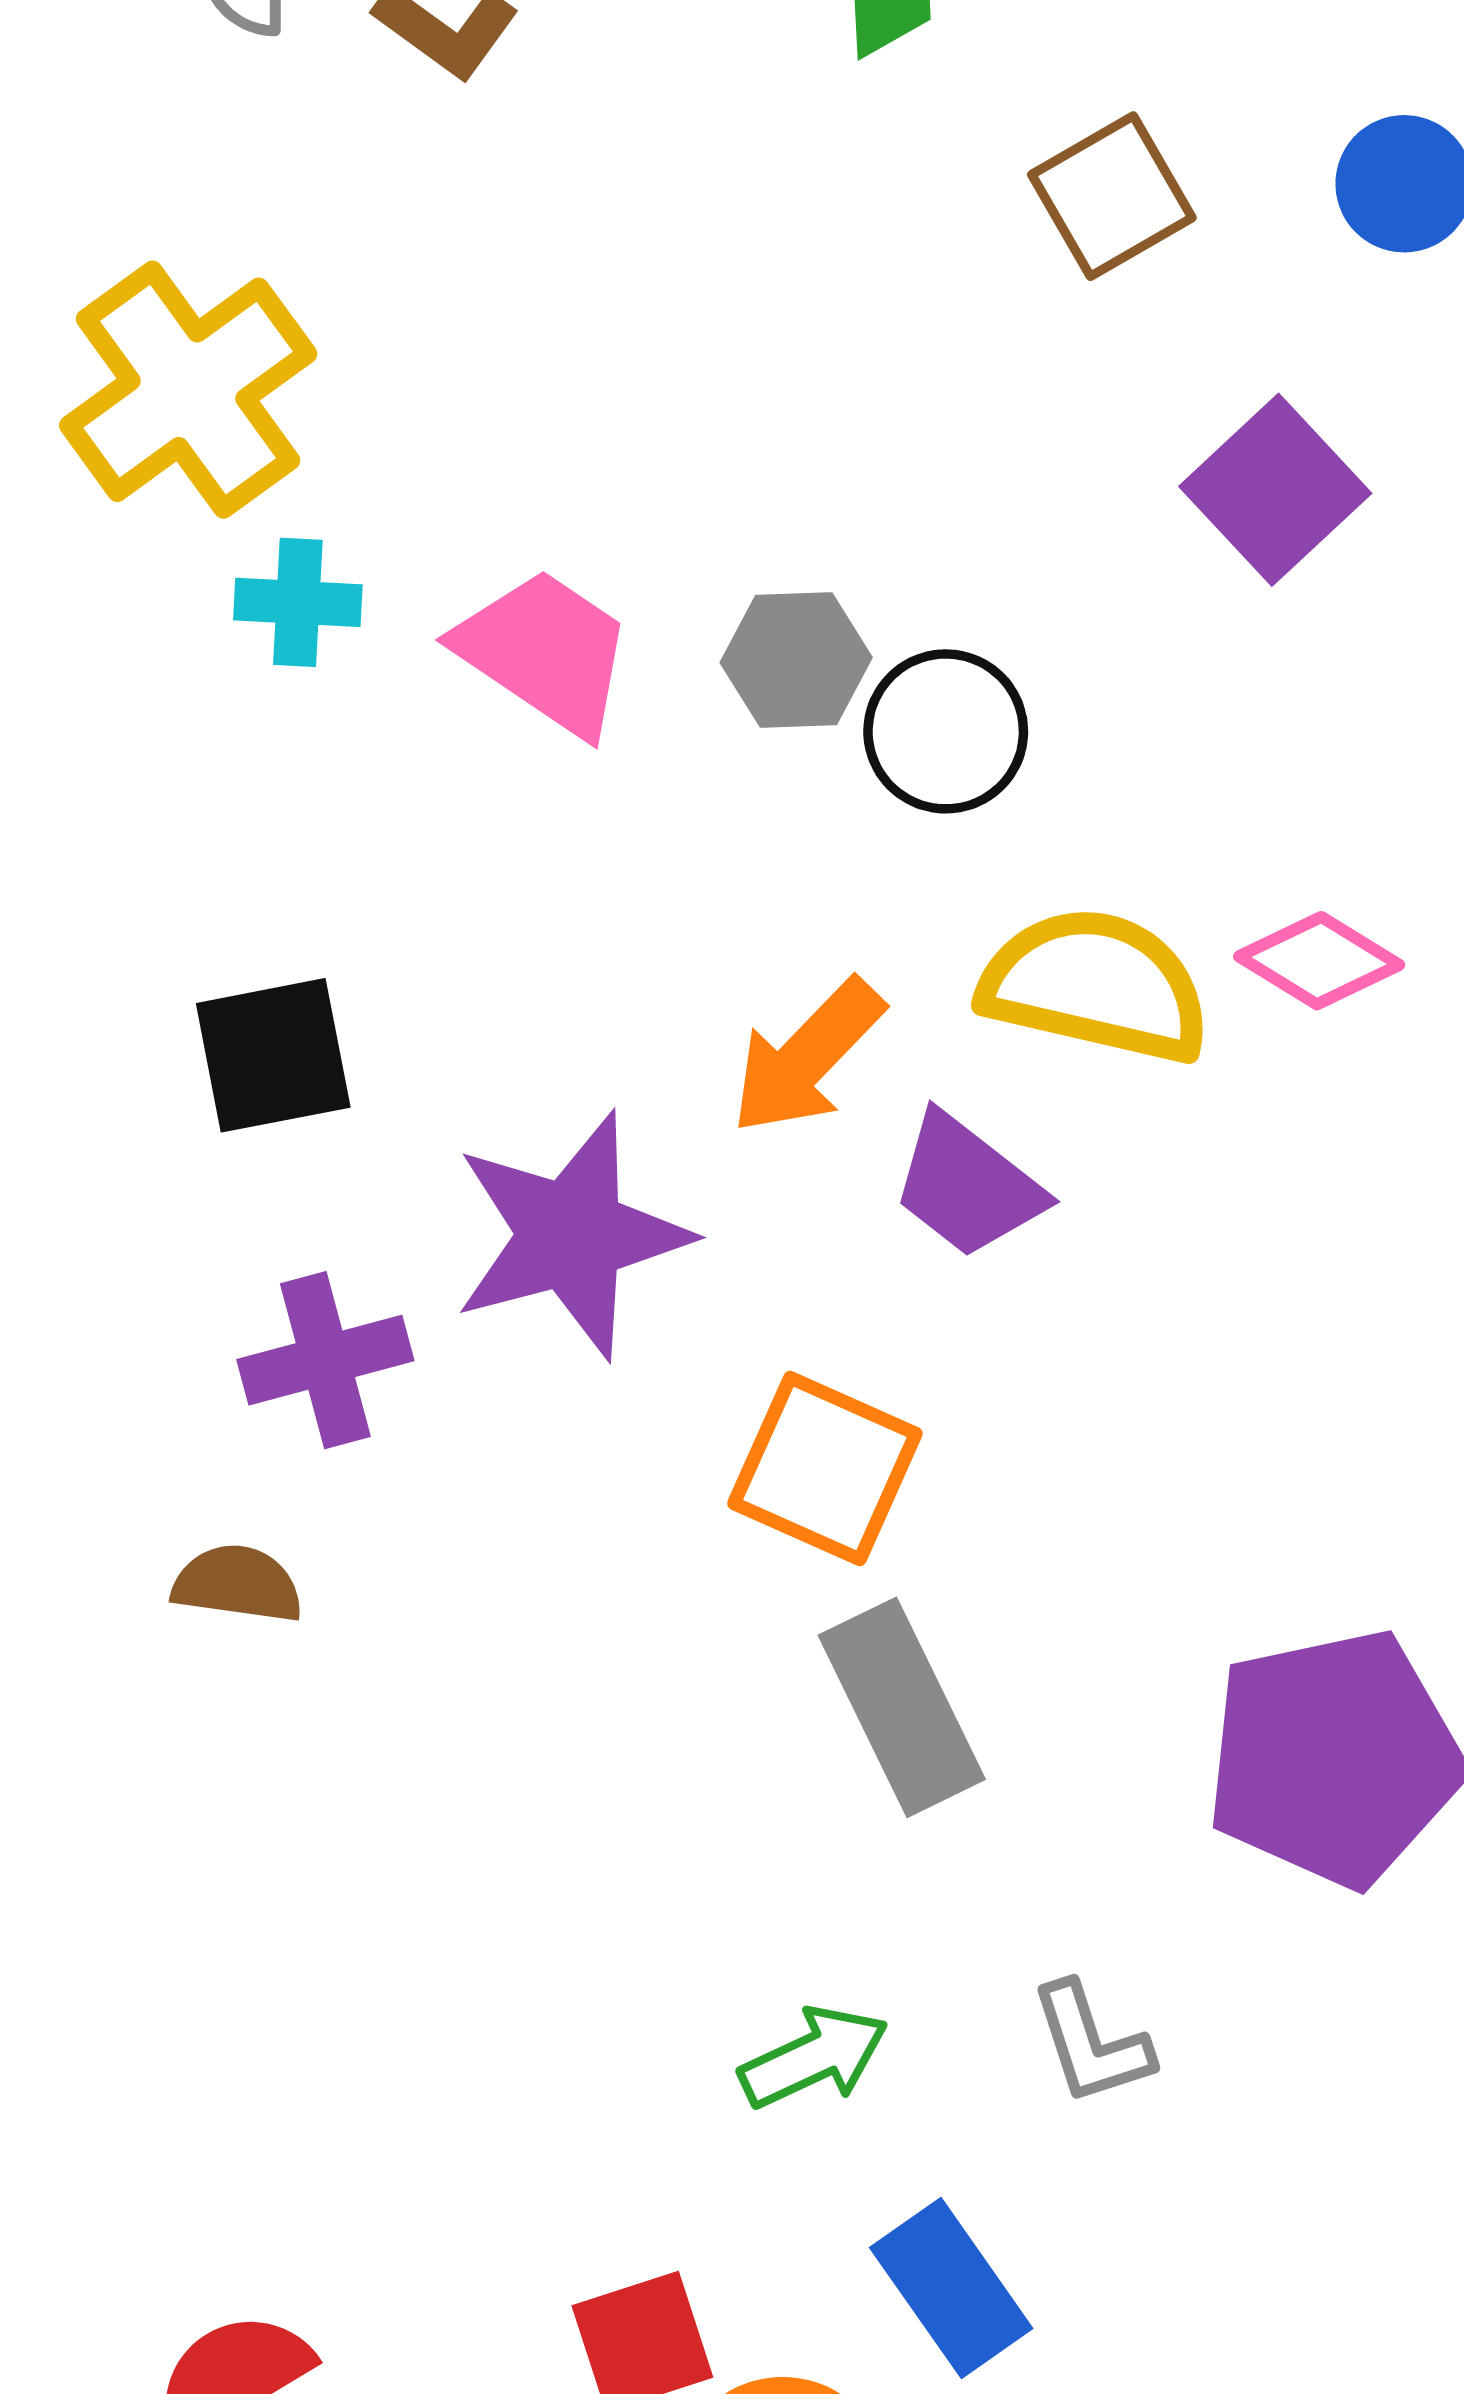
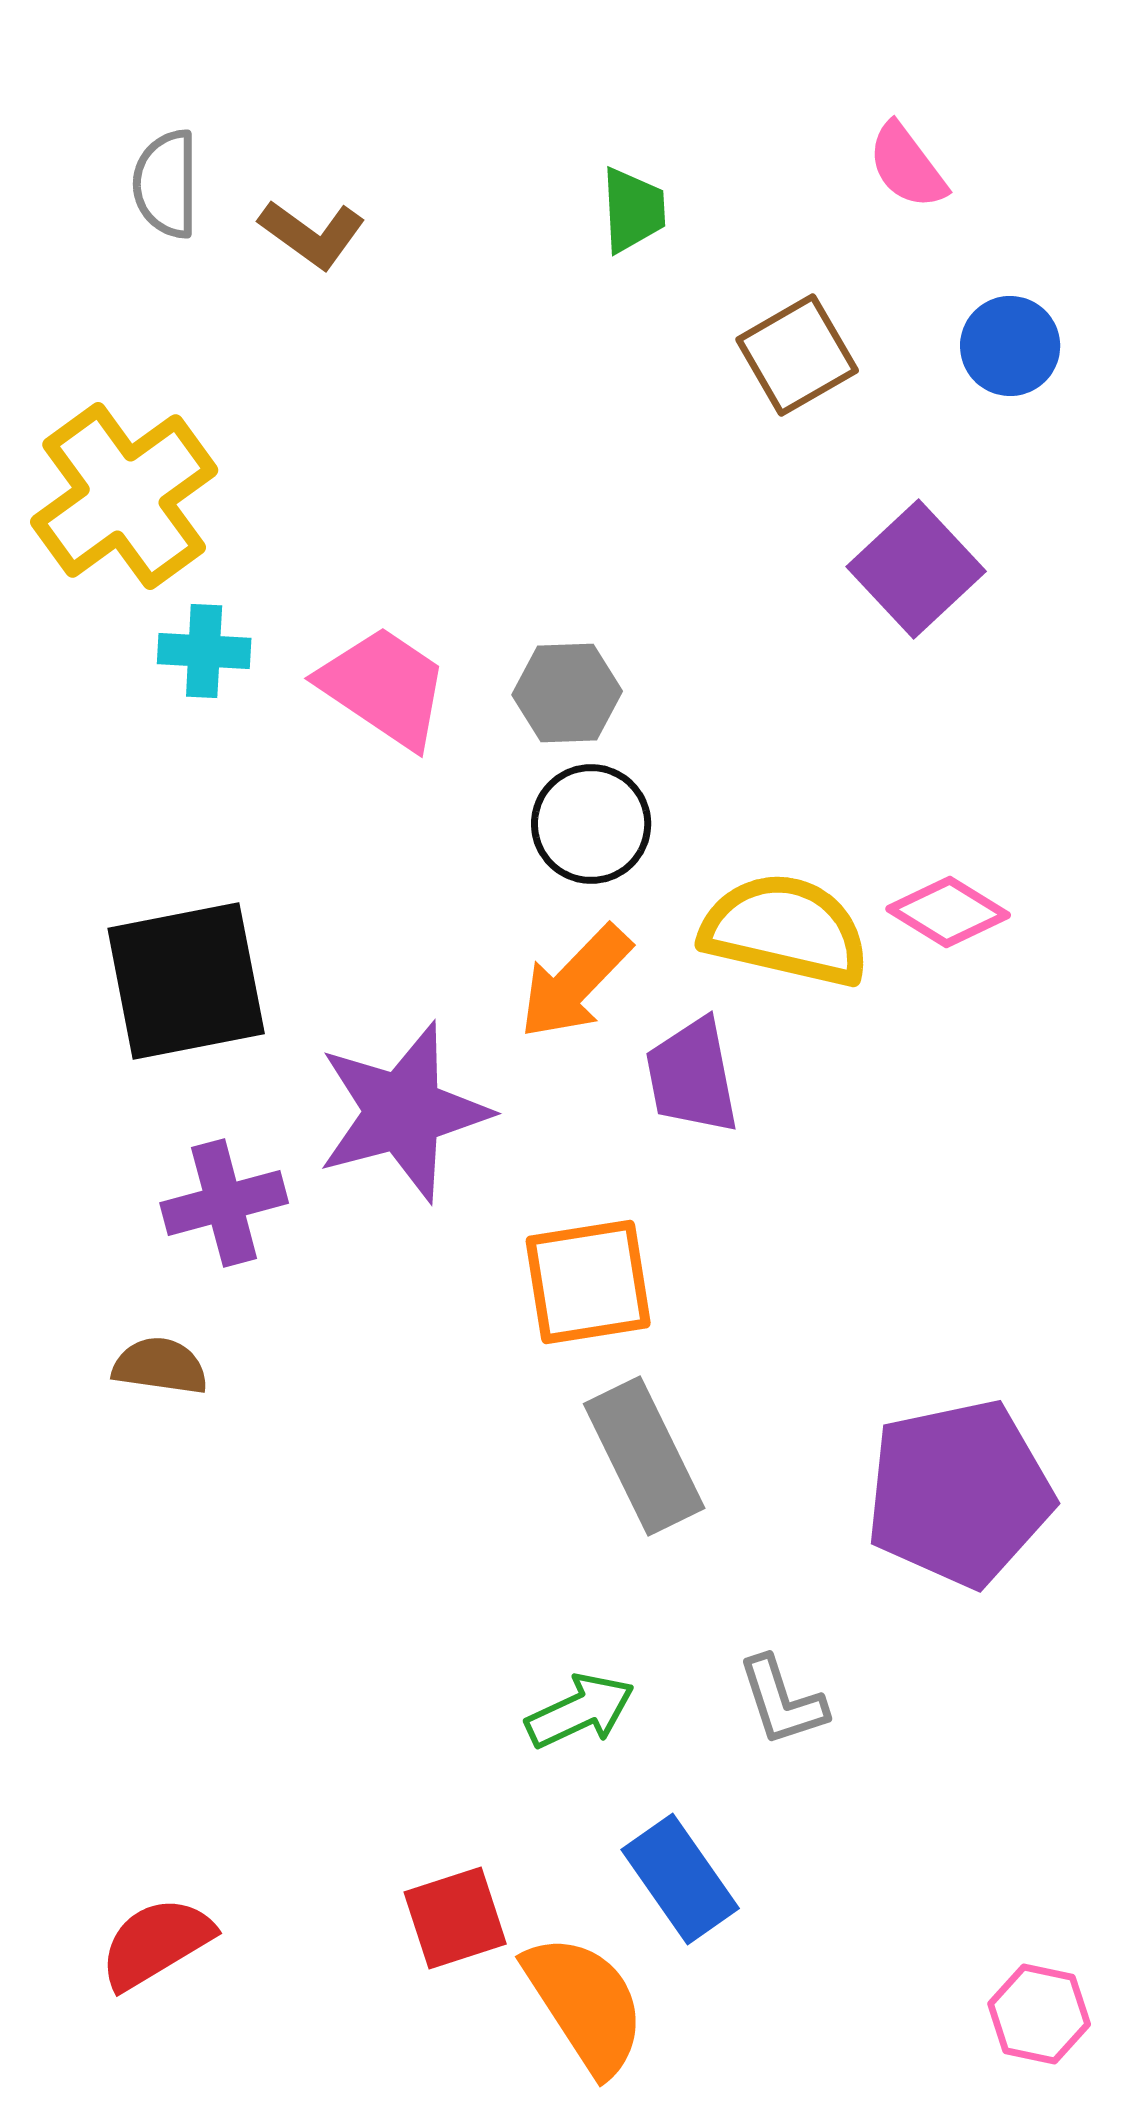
black circle: (946, 731) -> (591, 824), moved
black square: (273, 1055) -> (186, 981), size x1.4
purple trapezoid: (968, 1186) -> (692, 1076), turned 41
orange square: (825, 1469) -> (588, 1282), turned -33

